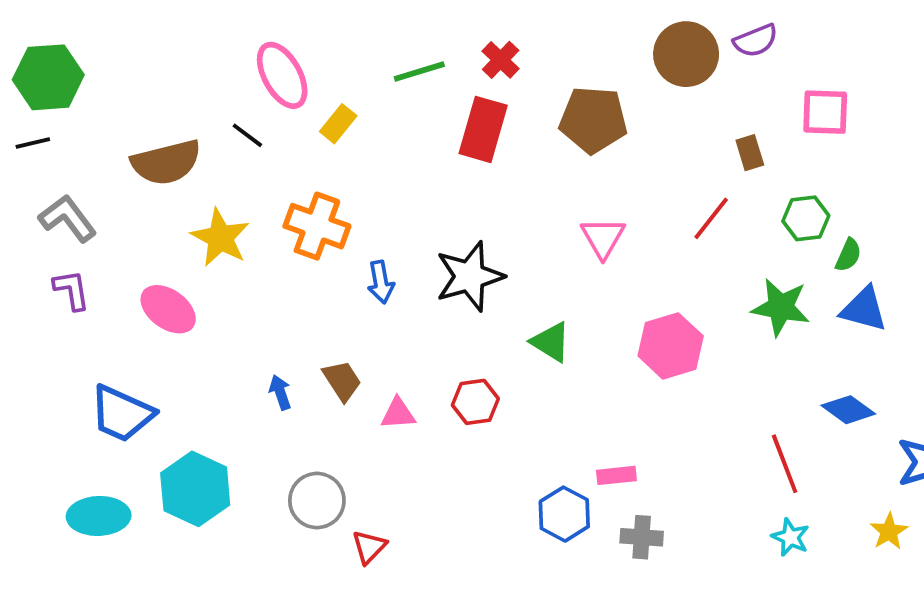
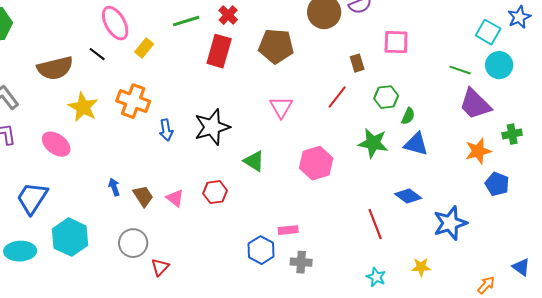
brown trapezoid: (342, 381) -> (143, 196), moved
blue trapezoid: (122, 414) -> (32, 198), turned 99
pink triangle: (398, 414) -> (175, 198), turned 42
yellow star: (889, 531) -> (421, 267), moved, turned 30
cyan star: (790, 537) -> (376, 277), moved

